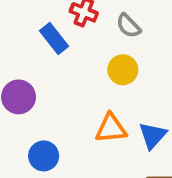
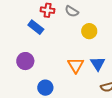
yellow circle: (123, 70) -> (89, 31), moved
orange triangle: (111, 128) -> (76, 65), turned -42

